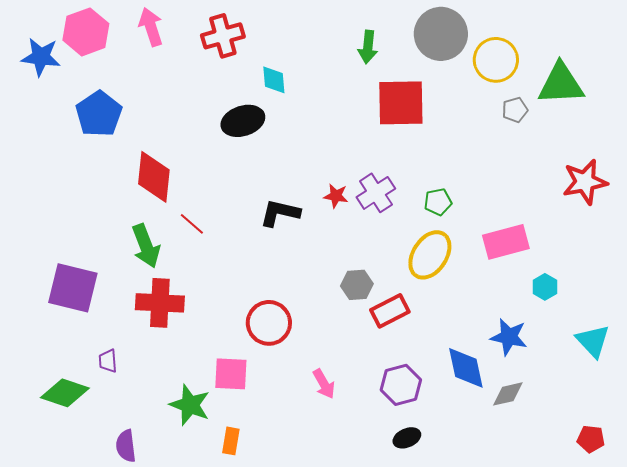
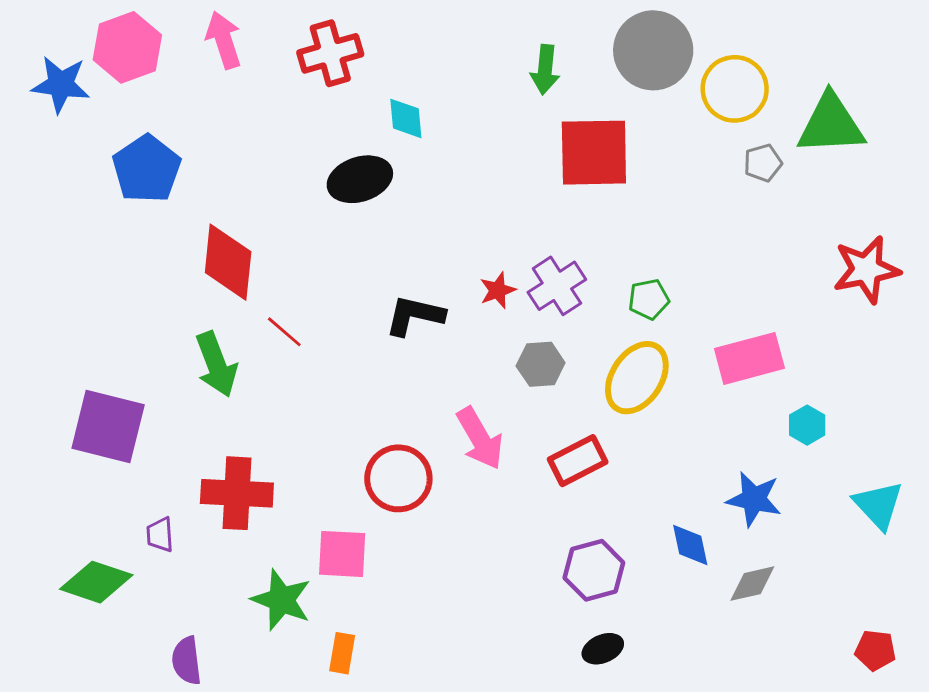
red star: (336, 196) -> (498, 290), turned -30
gray hexagon: (357, 285) -> (541, 364), moved
red cross: (160, 303) -> (237, 493), moved
blue diamond: (466, 368) -> (690, 545), size x0.7
pink arrow: (324, 384) -> (480, 438), moved, size x1.4

